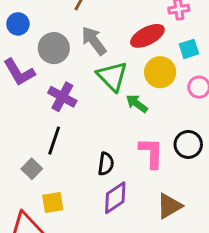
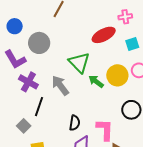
gray arrow: (94, 41) -> (60, 85), moved
yellow circle: (160, 72) -> (117, 75), moved
purple cross: (62, 97) -> (28, 82), moved
pink L-shape: (151, 153) -> (105, 130), moved

